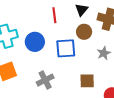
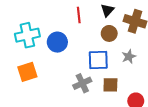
blue square: (66, 48) -> (98, 60), moved
gray cross: (45, 80) -> (82, 83), moved

